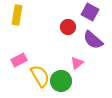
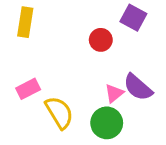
purple semicircle: (93, 40) -> (138, 87), moved
green circle: (61, 81) -> (107, 123), moved

